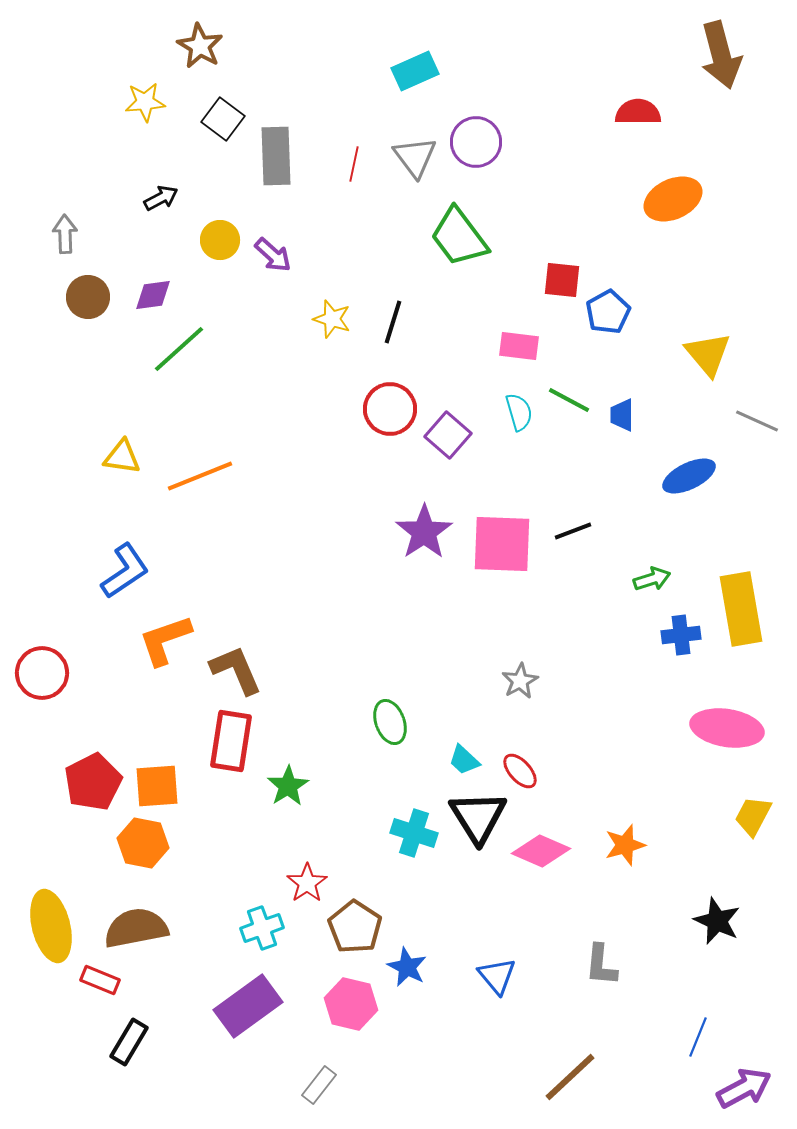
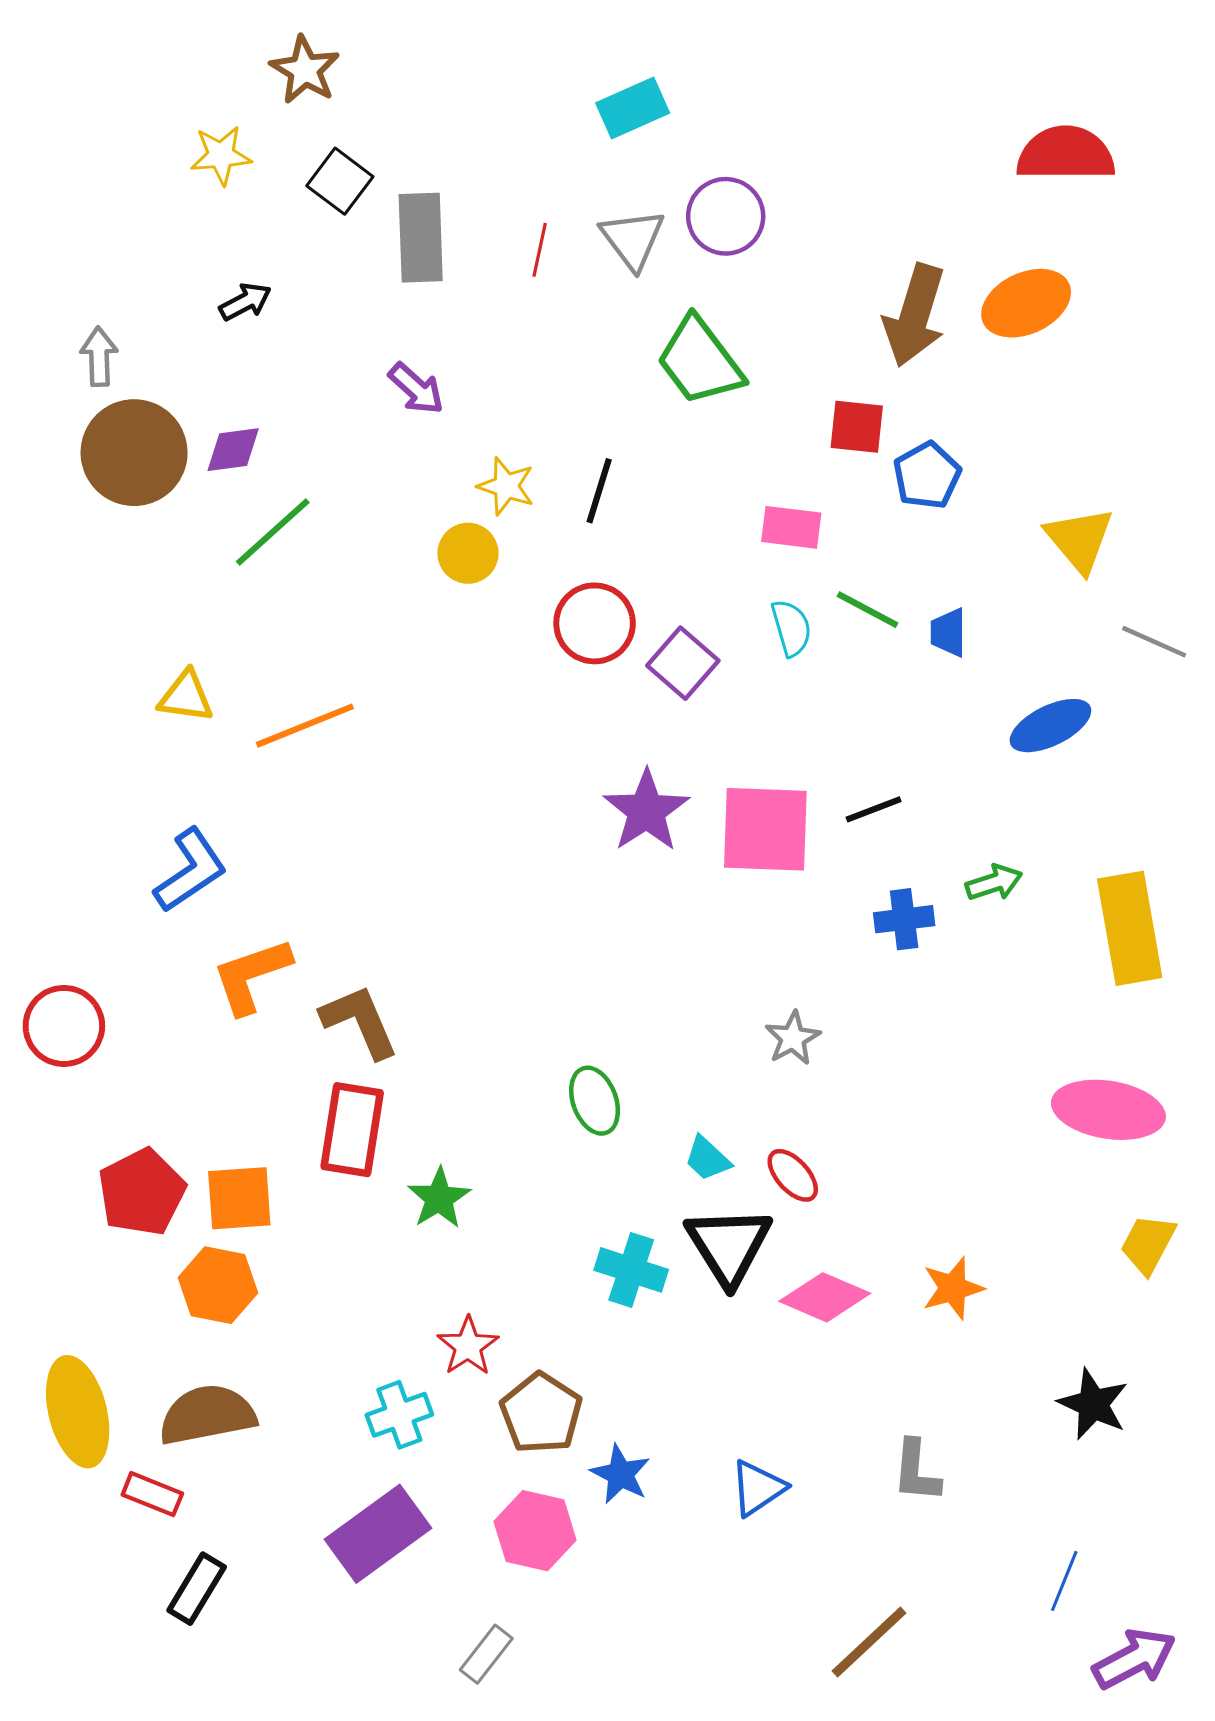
brown arrow: (721, 55) -> (915, 315), moved, turned 32
red semicircle: (638, 112) -> (1066, 154), moved, size x1.4
yellow circle: (220, 240) -> (468, 553), moved
brown circle: (88, 297) -> (134, 453), size x1.6
blue cross: (681, 635) -> (904, 919), moved
blue triangle: (497, 976) -> (758, 1488), turned 36

